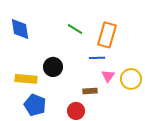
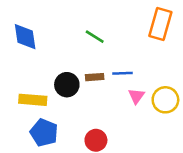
orange rectangle: (107, 35) -> (160, 24), moved
brown rectangle: (90, 91) -> (95, 77), moved

